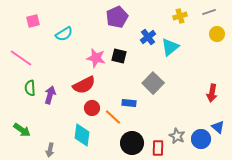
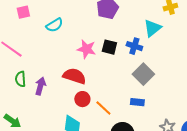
blue cross: (148, 37) -> (134, 46), moved, turned -35
cyan triangle: (170, 47) -> (152, 28), moved
red semicircle: (84, 85) -> (74, 76), turned -135
blue rectangle: (129, 103) -> (137, 102), moved

